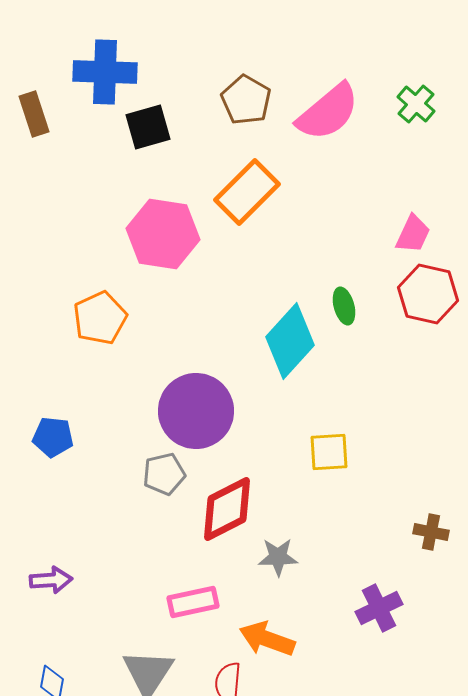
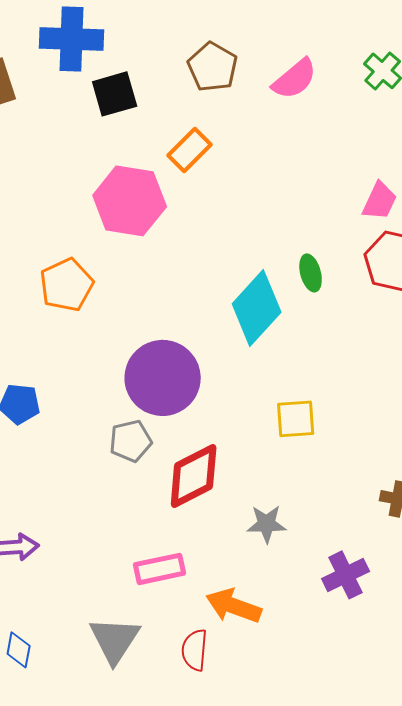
pink semicircle: (328, 112) -> (295, 79), size x0.7
orange rectangle: (247, 192) -> (190, 150), moved, size x0.7
gray star: (278, 557) -> (267, 524), moved

